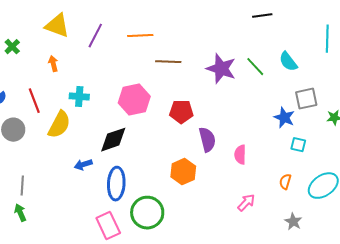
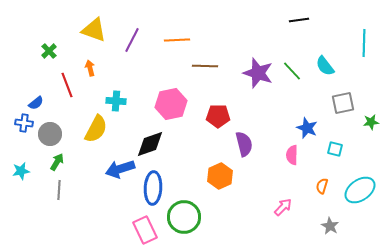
red line: (34, 101) -> (67, 85), moved
blue star: (284, 118) -> (307, 128), moved
pink semicircle: (240, 155) -> (292, 155), moved
blue arrow: (83, 165) -> (120, 169), size x1.6
green arrow: (20, 213) -> (57, 162), moved, turned 54

